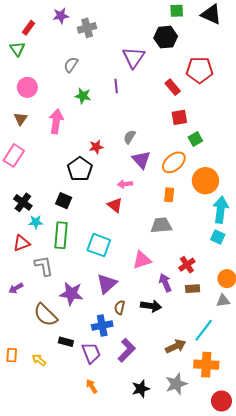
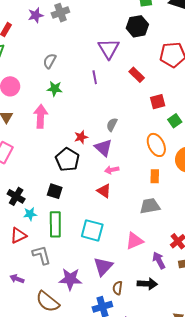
gray cross: (87, 28) -> (60, 13), moved
red rectangle: (173, 87) -> (137, 75), moved
green star: (83, 96) -> (55, 89), moved
purple triangle: (141, 160) -> (103, 148), moved
orange ellipse: (174, 162) -> (156, 145), turned -70
purple arrow: (16, 288) -> (17, 279), turned 56

